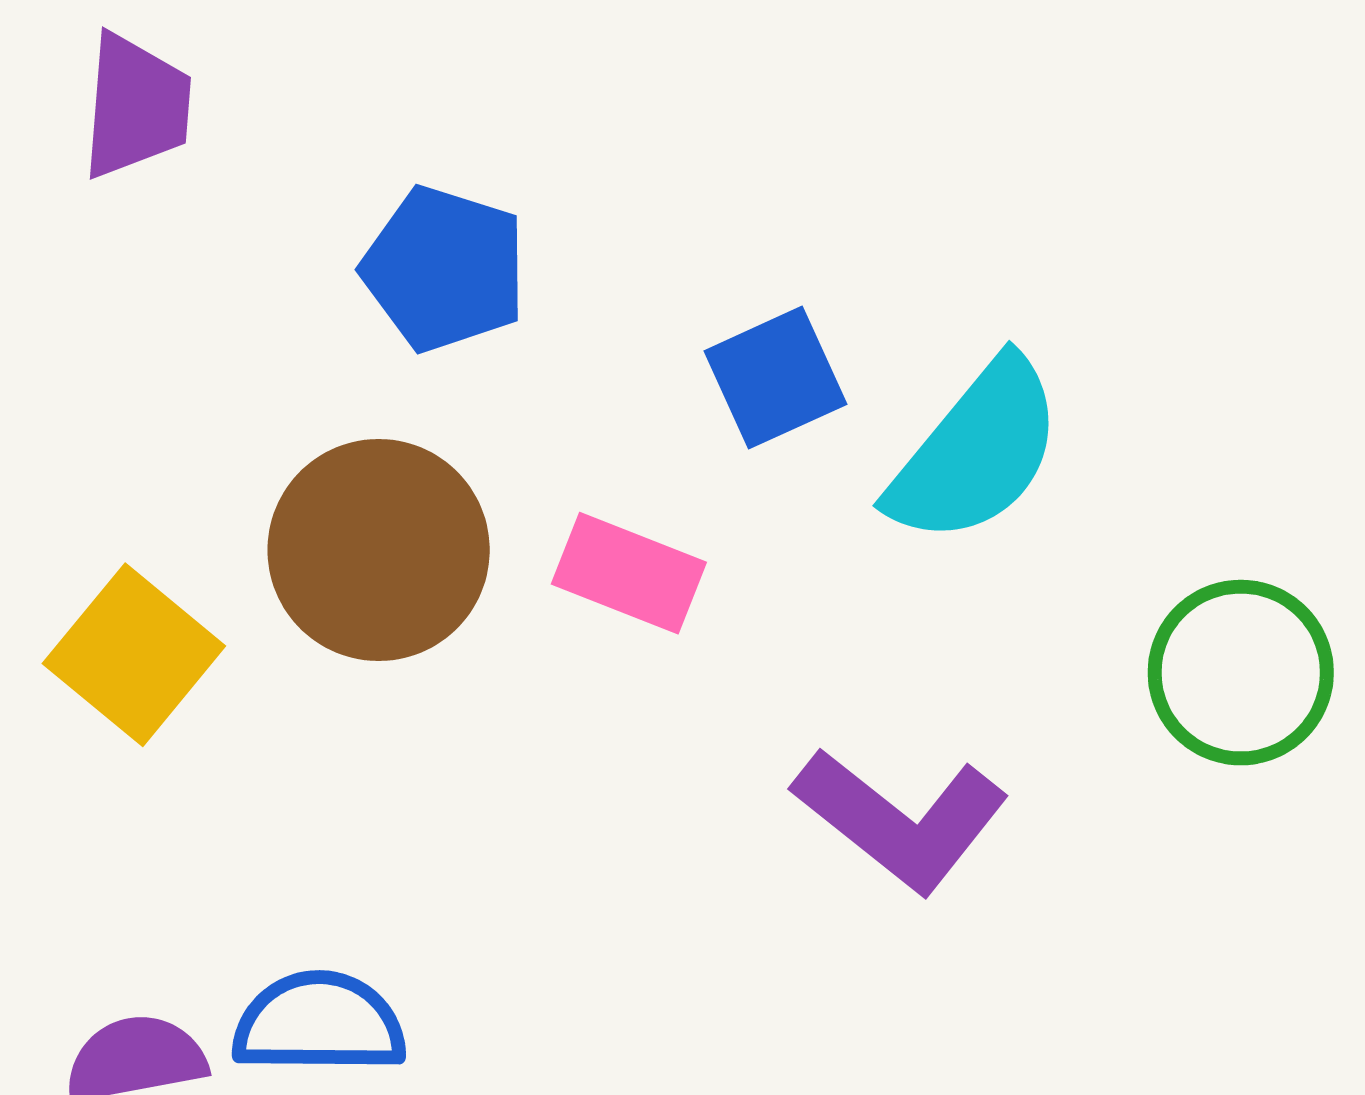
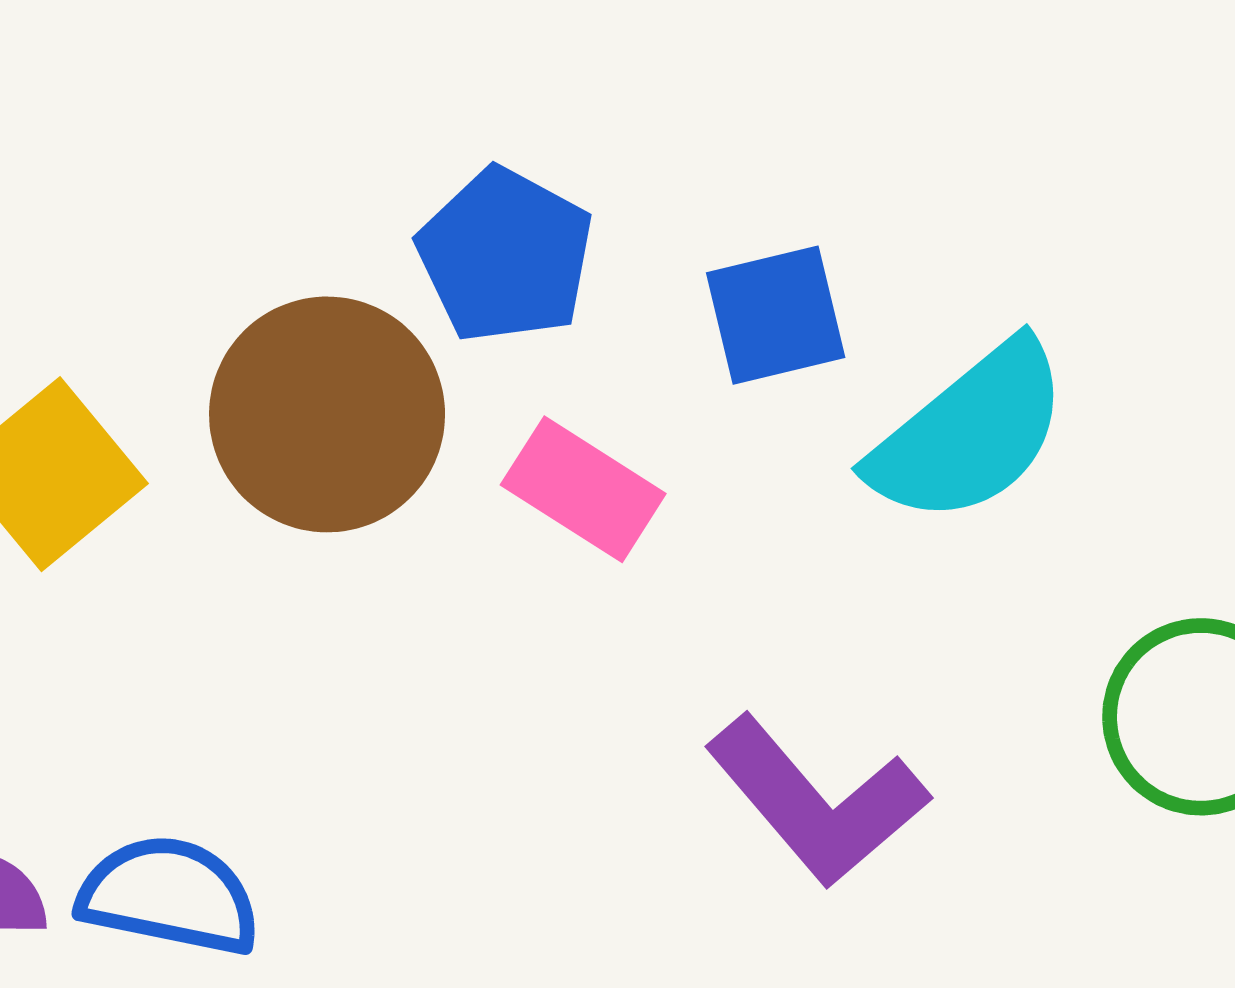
blue pentagon: (444, 269) -> (505, 255), moved

